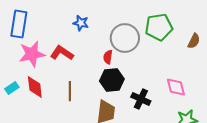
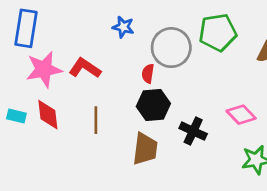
blue star: (81, 23) -> (123, 27), moved
pink diamond: (176, 87) -> (241, 115), turned -30
cyan rectangle: (12, 88) -> (16, 116), turned 48

